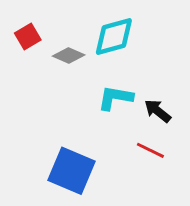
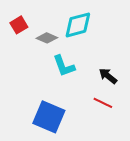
cyan L-shape: (115, 98) -> (64, 66), moved, turned -120

